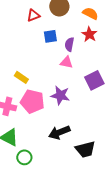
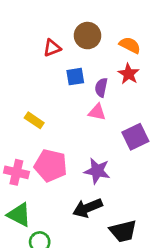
yellow rectangle: (21, 77) -> (34, 120), moved
purple star: (60, 95) -> (97, 171), moved

